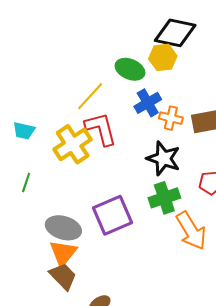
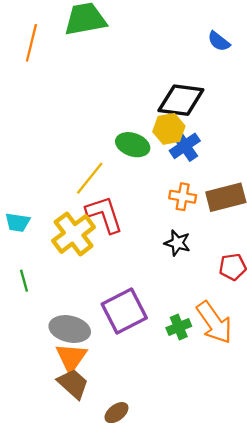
blue cross: (148, 103) -> (185, 146), moved
black star: (163, 158) -> (177, 243), size x0.7
green line: (26, 182) -> (24, 281), turned -30
green cross: (164, 198) -> (179, 327), moved, size x0.7

